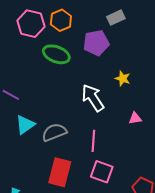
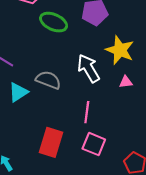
yellow star: (123, 79) -> (120, 50), size x1.8
pink triangle: (135, 118) -> (126, 82), moved
gray semicircle: (54, 132) -> (48, 80), moved, turned 40

